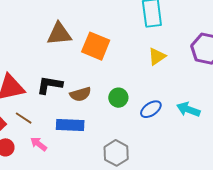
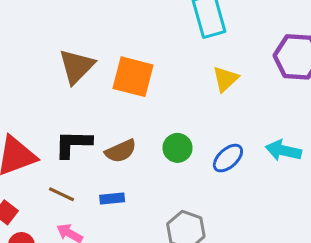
brown triangle: (59, 34) -> (77, 66), turned -32
brown line: (24, 118) -> (61, 194), moved
blue rectangle: (70, 125) -> (112, 199), size x0.6

